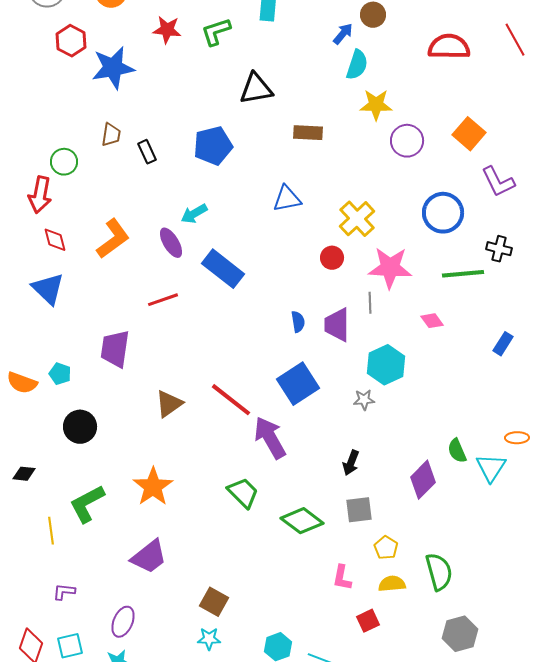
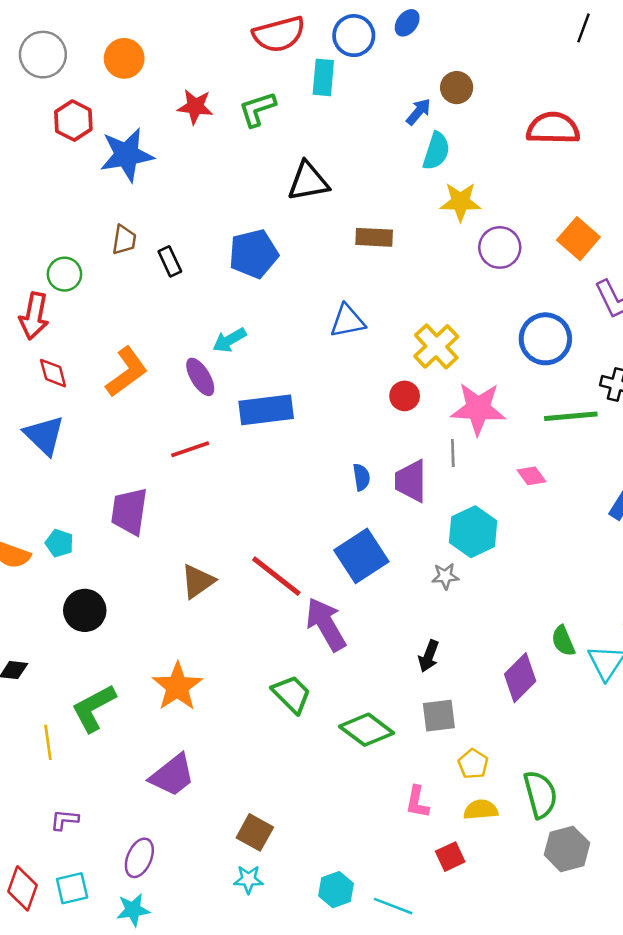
blue rectangle: (223, 269) -> (266, 410), turned -45
gray hexagon: (460, 634) -> (567, 849), moved

